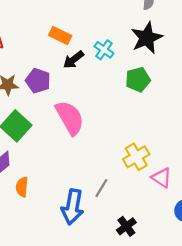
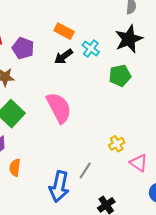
orange rectangle: (60, 36) -> (64, 31), moved
purple pentagon: (38, 81) -> (23, 48), moved
yellow cross: (136, 157) -> (117, 144), size x0.7

